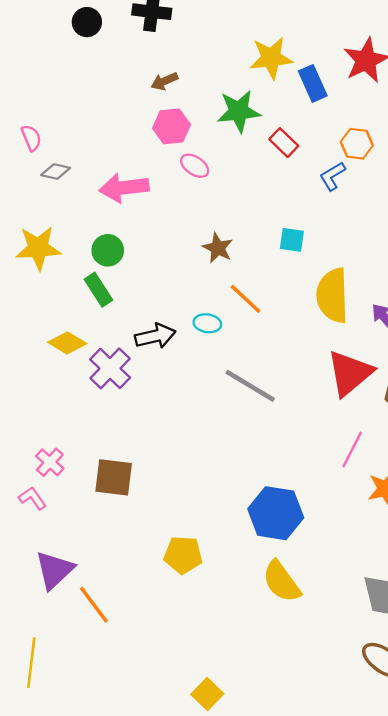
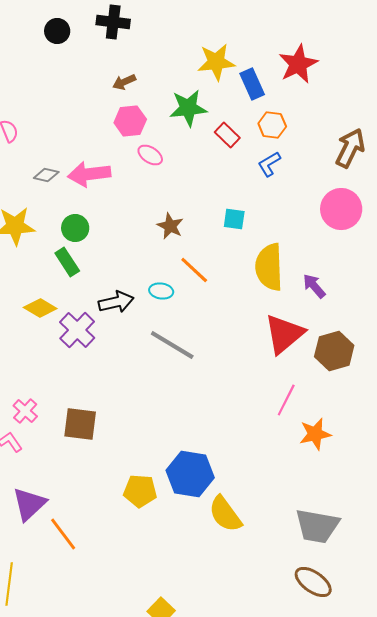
orange hexagon: (357, 144) -> (272, 125), moved
gray diamond: (56, 172) -> (46, 175), moved
gray line: (250, 386) -> (172, 345), moved
blue hexagon: (276, 513) -> (190, 474), moved

